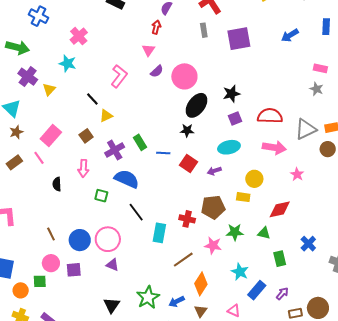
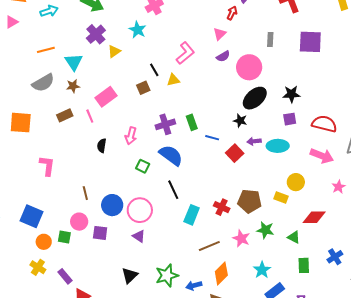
gray rectangle: (204, 30) -> (270, 39), moved
yellow triangle: (106, 116) -> (173, 80), moved
brown square: (86, 136) -> (143, 88), moved
purple arrow: (214, 171) -> (254, 141), moved

